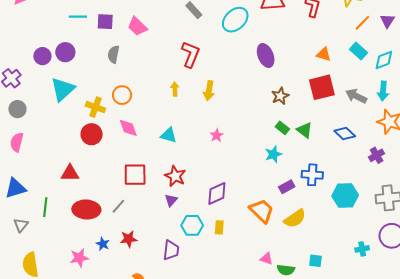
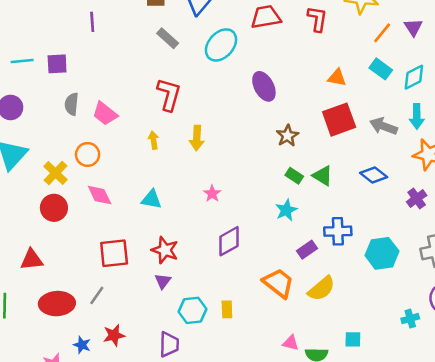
pink trapezoid: (137, 26) -> (105, 114), moved
yellow cross: (95, 107) -> (56, 173), turned 30
purple diamond: (217, 193) -> (229, 241), moved

